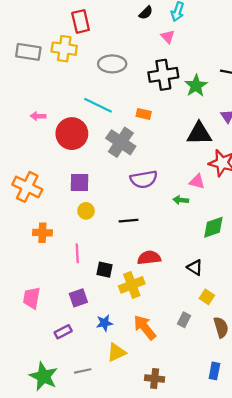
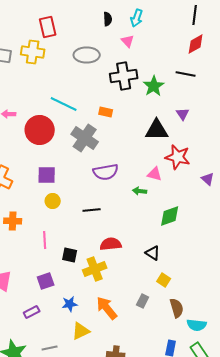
black semicircle: (146, 13) -> (108, 19), turned -48
gray ellipse: (112, 64) -> (87, 55), moved

